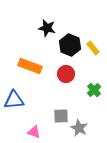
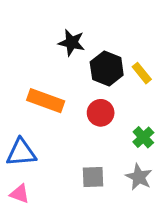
gray star: (79, 128) -> (139, 177), moved
pink triangle: (34, 132) -> (20, 194), moved

